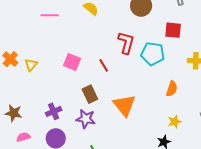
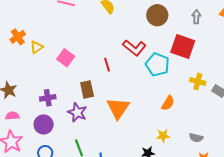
red square: (173, 30) -> (183, 46), size x1.4
red L-shape: (126, 43) -> (134, 48), turned 100
pink square: (72, 62) -> (66, 58), moved

